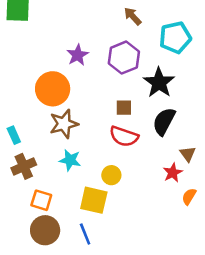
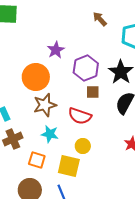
purple hexagon: (124, 58) -> (86, 68), moved
red semicircle: (124, 136) -> (80, 116), moved
orange square: (41, 200) -> (37, 160), moved

